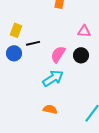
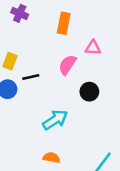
pink triangle: (84, 31) -> (93, 48), moved
pink semicircle: (58, 54) -> (67, 65), moved

